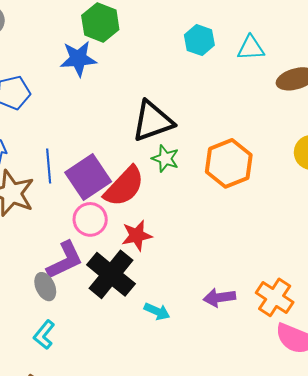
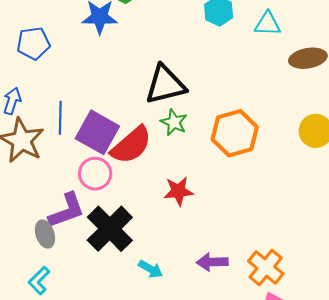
purple square: (88, 177) -> (97, 132), turned -33
red star: (137, 235) -> (178, 191), moved

